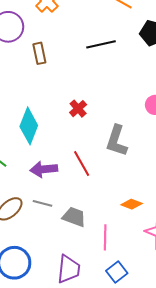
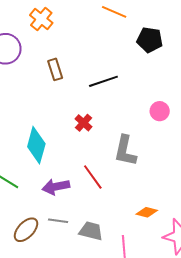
black line: (101, 44) -> (103, 81), moved
brown rectangle: (39, 53) -> (55, 69), moved

